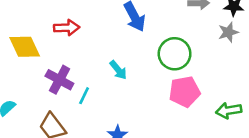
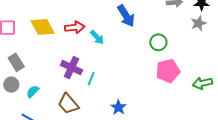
yellow diamond: (25, 47) -> (43, 27), moved
green circle: (175, 54) -> (158, 42), size x0.7
cyan arrow: (118, 70) -> (97, 37), moved

